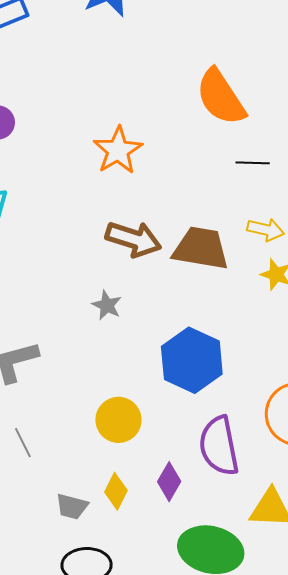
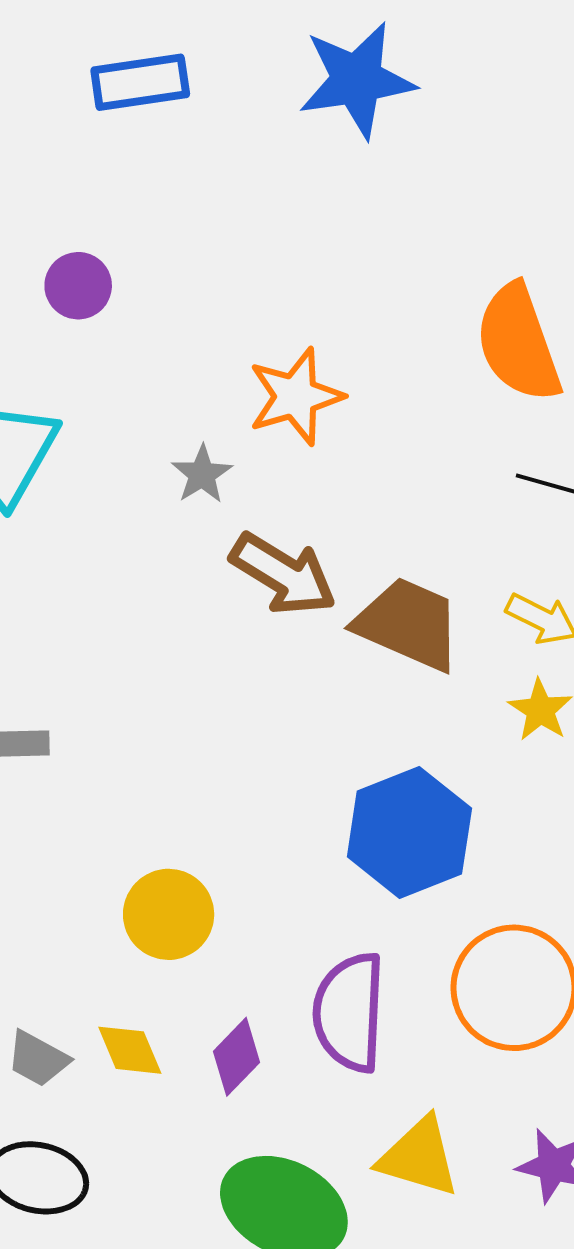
gray star: (107, 305) -> (202, 474), moved
blue hexagon: (192, 360) -> (409, 832), moved
yellow diamond: (116, 491) -> (130, 1050), turned -63

